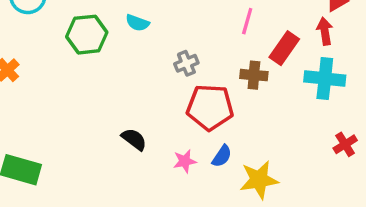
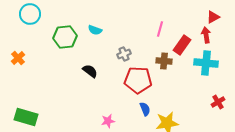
black semicircle: (134, 139) -> (90, 71), moved
blue semicircle: (222, 156) -> (145, 109), turned -56
pink star: (185, 161) -> (108, 121), moved

